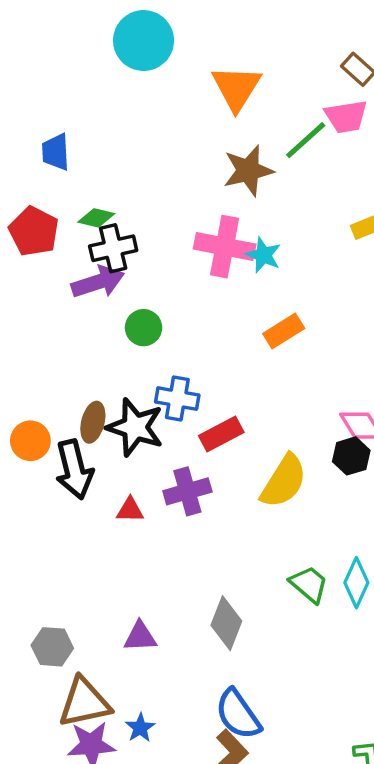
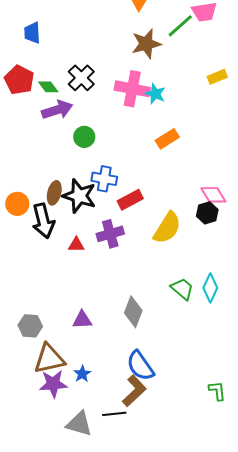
green diamond: (96, 218) -> (48, 87), moved, turned 40
black cross: (113, 248) -> (81, 78), moved, turned -32

